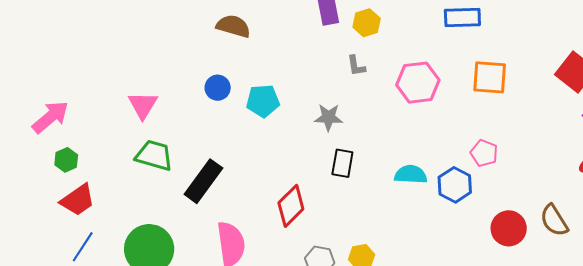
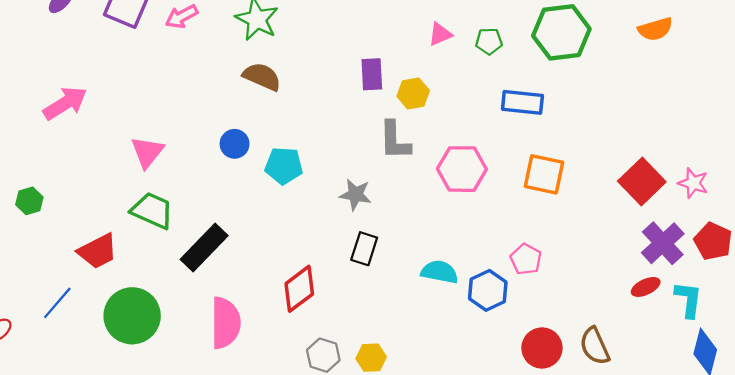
gray L-shape: (356, 66) -> (395, 141), size x1.6
pink arrow: (50, 117) -> (65, 103), moved
green hexagon: (66, 160) -> (29, 201), moved
red trapezoid: (78, 200) -> (98, 251), moved

